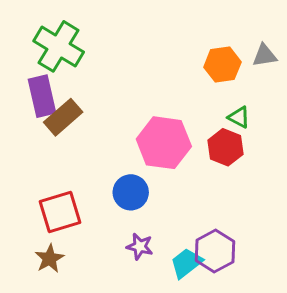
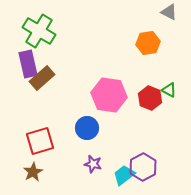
gray triangle: (265, 56) -> (169, 12), moved, turned 36
green triangle: (239, 117) -> (169, 90), moved

